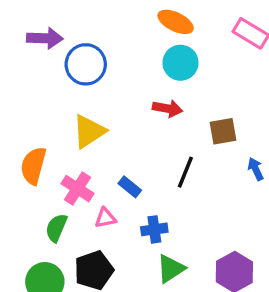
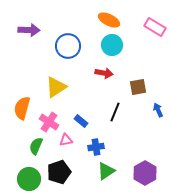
blue circle: (86, 64) -> (68, 46), moved

